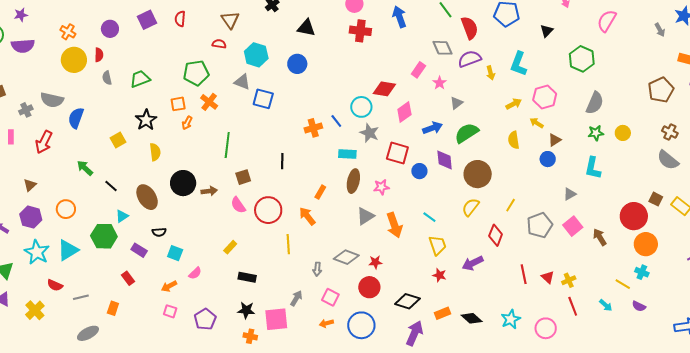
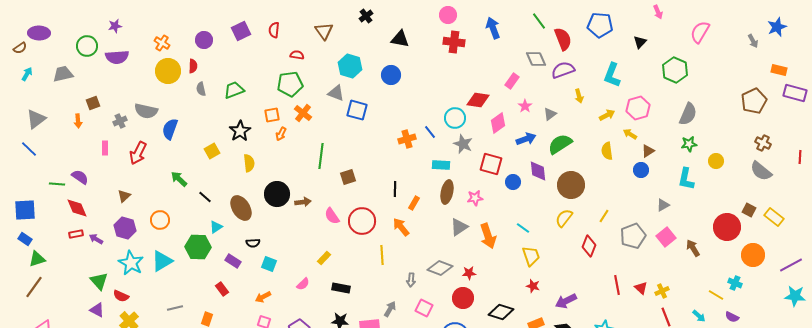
red semicircle: (219, 44) -> (297, 55), moved
yellow arrow: (491, 73) -> (579, 96), moved
pink star: (440, 83) -> (525, 106), moved
yellow circle: (623, 133) -> (716, 161), moved
black line: (282, 161) -> (395, 189), moved
brown square: (243, 177) -> (348, 177), moved
orange circle: (646, 244) -> (753, 255), moved
purple arrow: (473, 263) -> (566, 301), moved
pink semicircle: (195, 273) -> (303, 284), moved
red semicircle: (55, 285) -> (121, 296), moved

